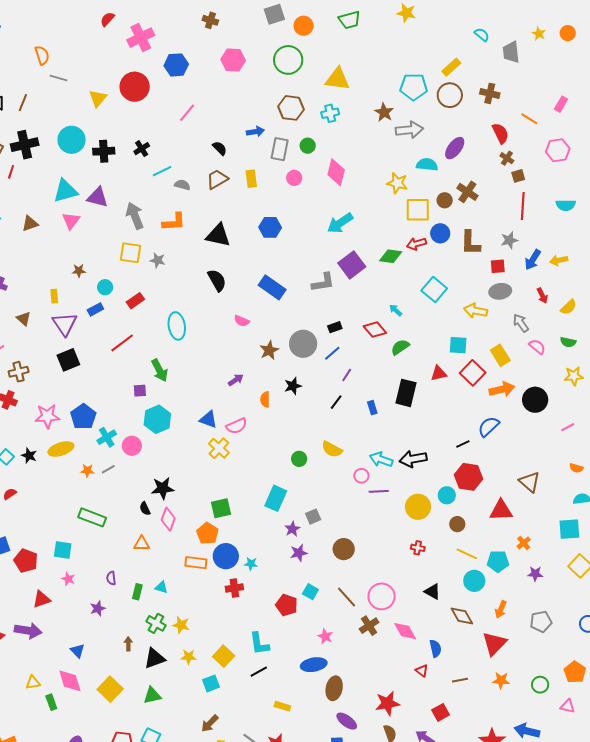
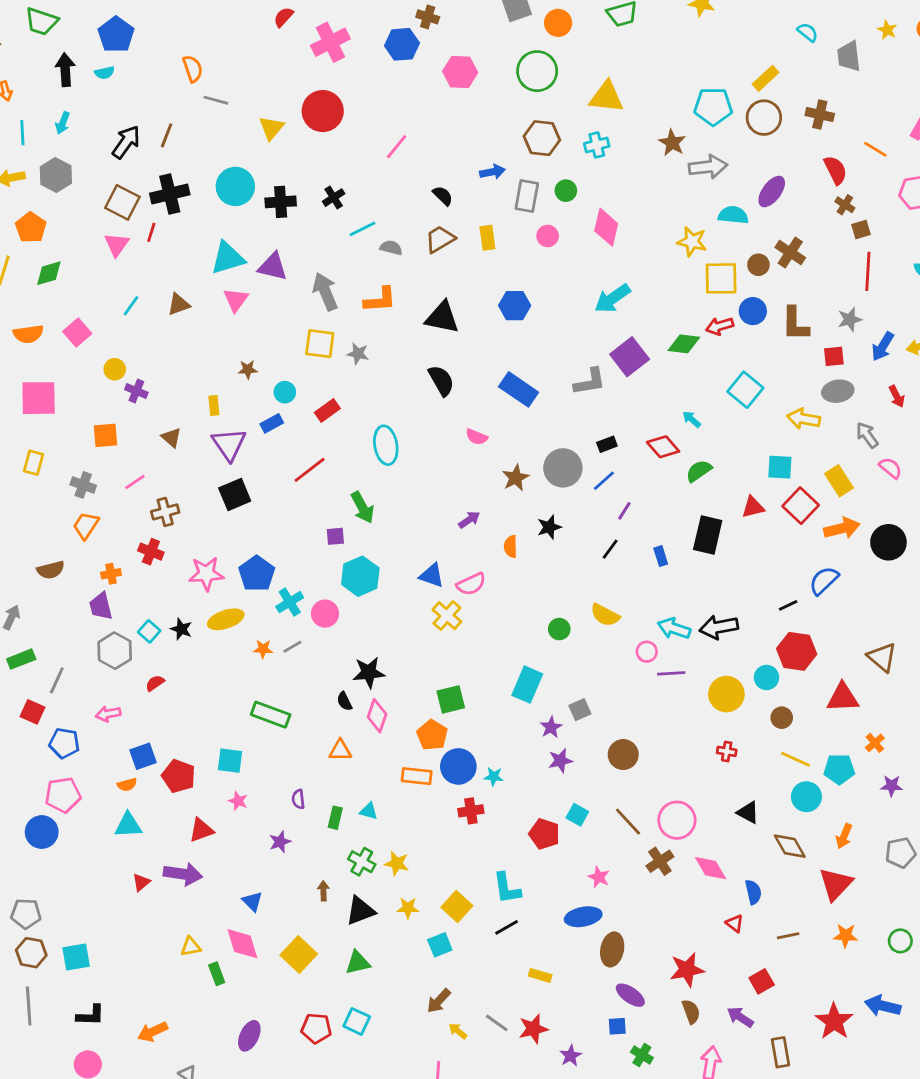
blue hexagon: (176, 65) -> (402, 44), moved

